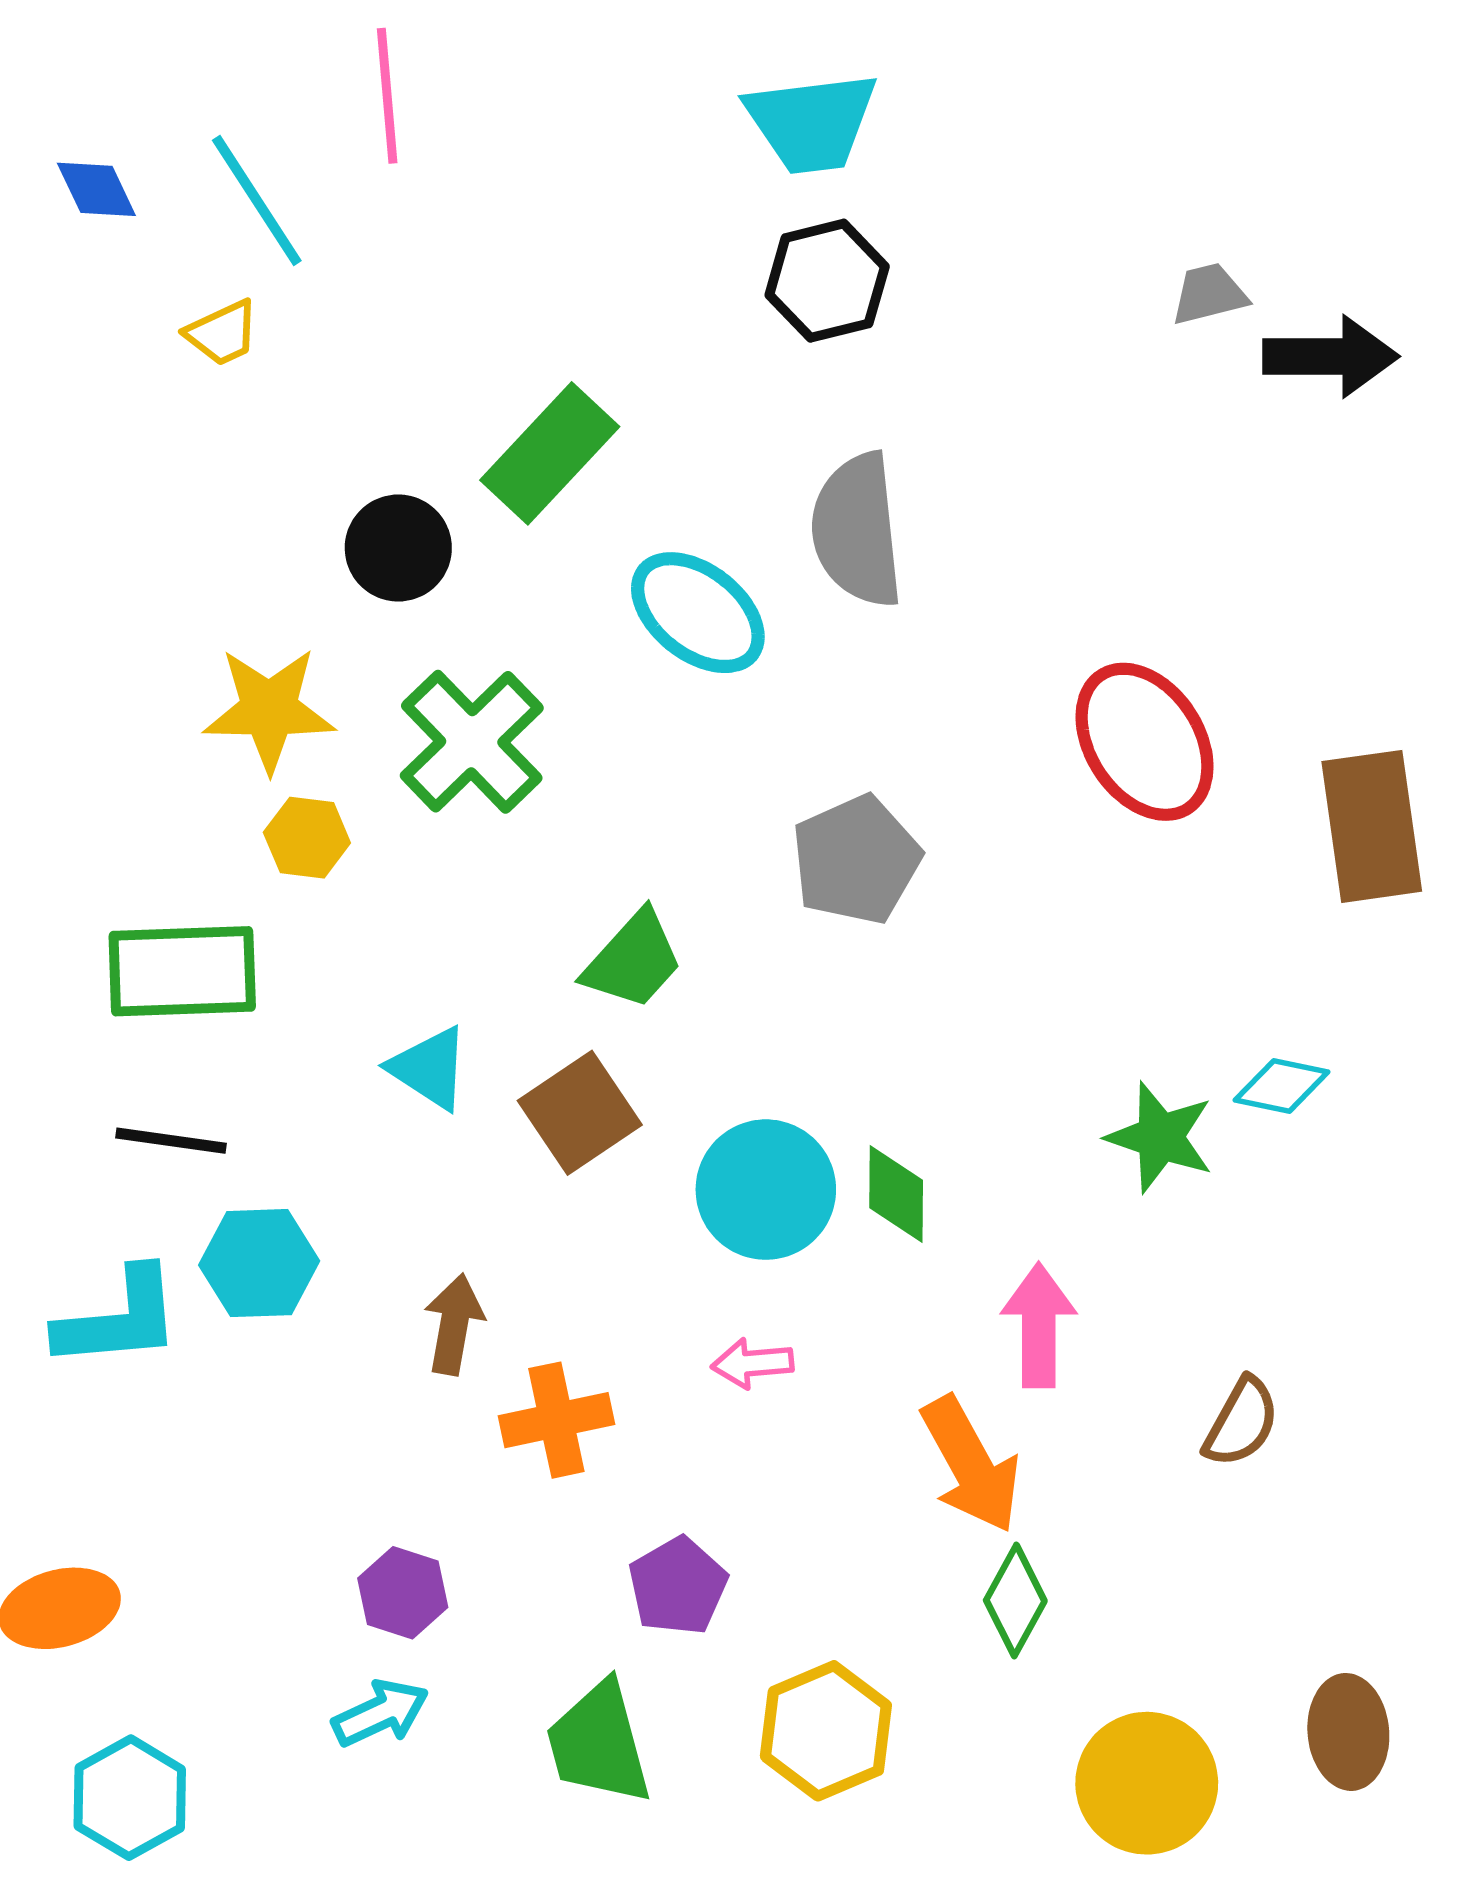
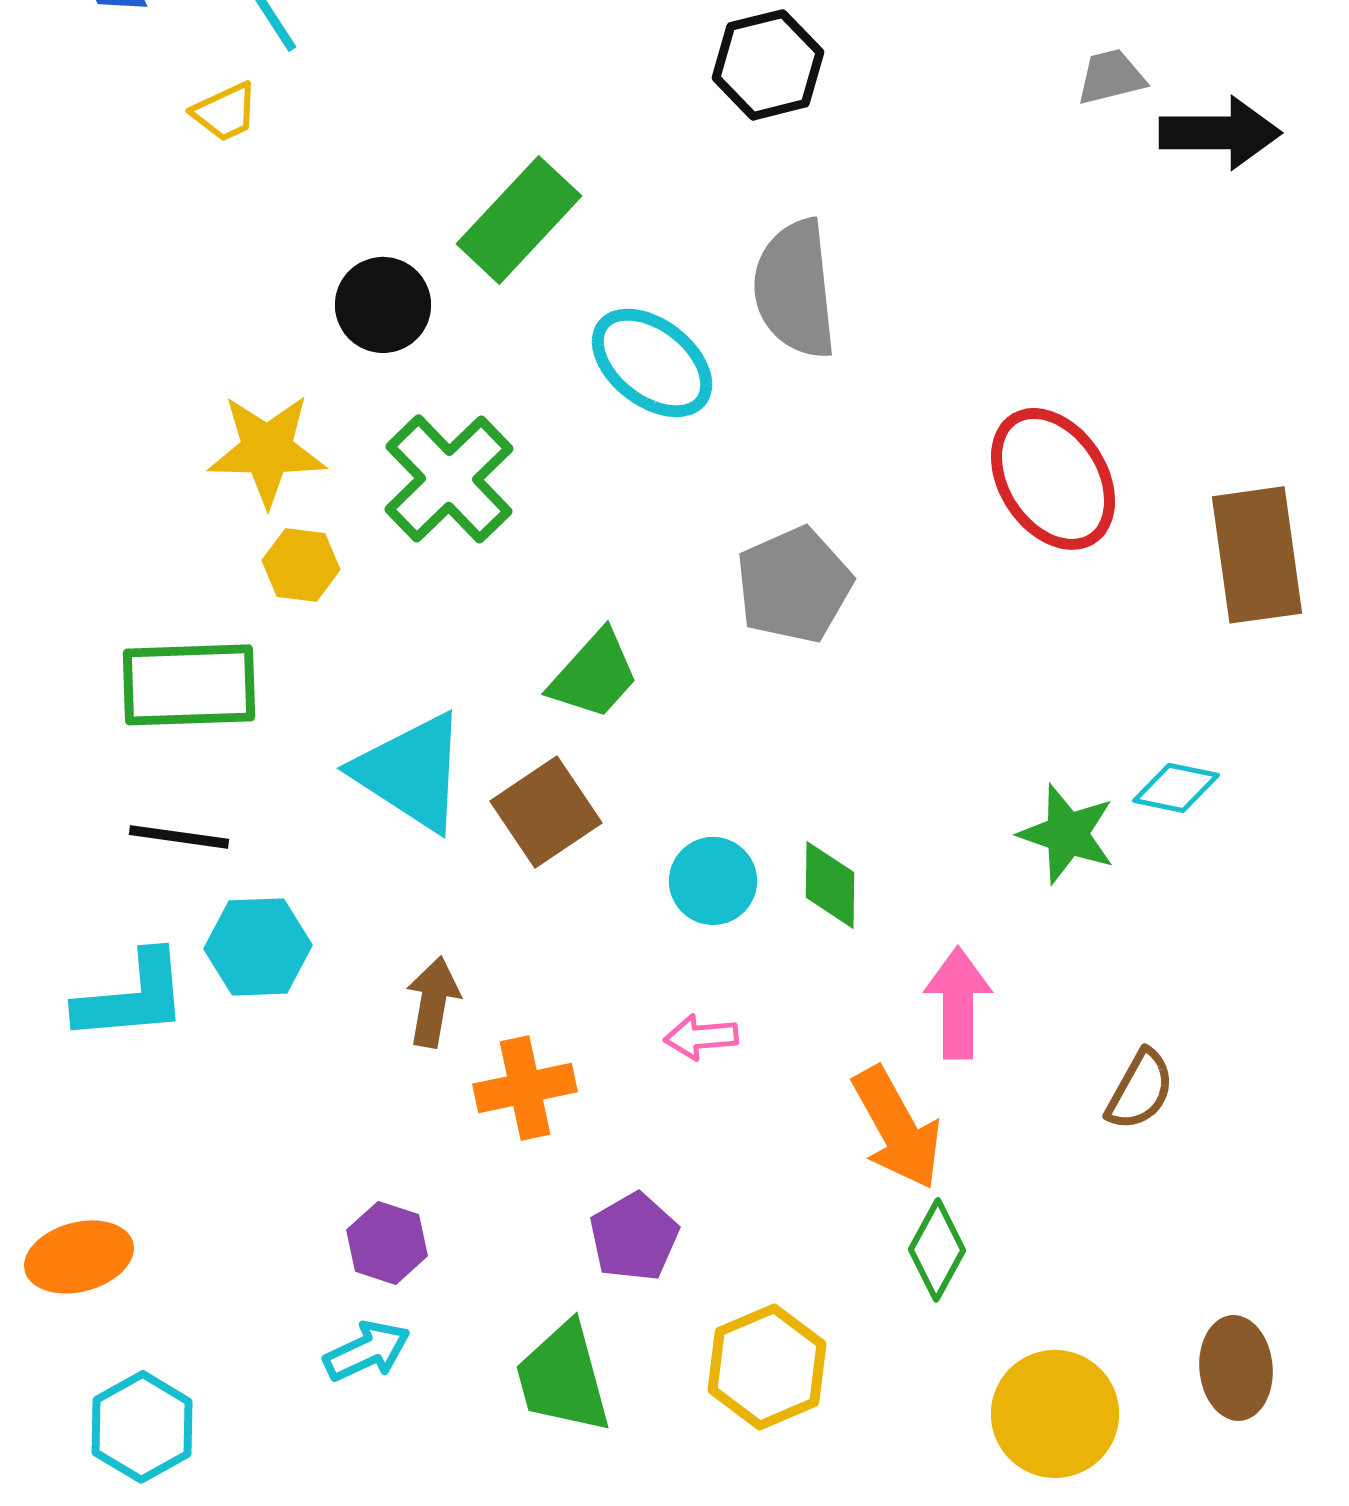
cyan triangle: (429, 1068) -> (411, 772), size x1.6
cyan circle: (766, 1190) -> (713, 881), size x0.7

